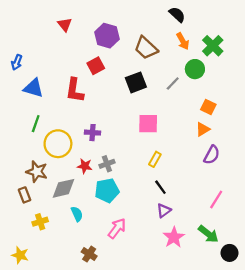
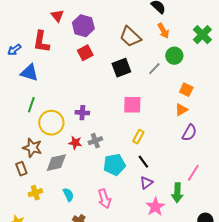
purple hexagon: (107, 36) -> (83, 26), moved
green cross: (213, 46) -> (202, 35), moved
blue arrow: (17, 62) -> (14, 50), turned 32
red L-shape: (75, 90) -> (41, 42), moved
cyan pentagon: (107, 191) -> (114, 165), moved
cyan semicircle: (77, 214) -> (68, 195), moved
pink arrow: (117, 228) -> (104, 199), turned 126
green arrow: (208, 234) -> (177, 193), moved, turned 54

